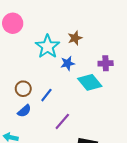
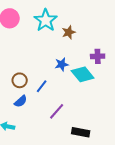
cyan star: (48, 46) -> (46, 20), moved
blue star: (68, 63) -> (62, 64), moved

